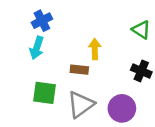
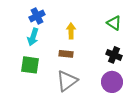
yellow arrow: (95, 49) -> (71, 31), moved
green square: (44, 93) -> (30, 65), moved
purple circle: (122, 108) -> (112, 82), moved

